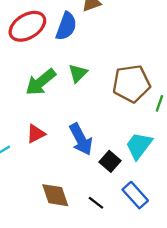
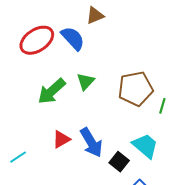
blue semicircle: (66, 26) -> (73, 38), turned -60
red triangle: (36, 134) -> (61, 139), moved
cyan trapezoid: (139, 146) -> (145, 146), turned 96

